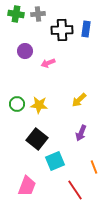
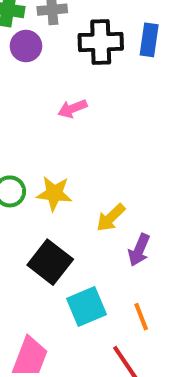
purple circle: (25, 51) -> (26, 46), moved
yellow arrow: (79, 100) -> (111, 218), moved
orange line: (94, 167) -> (141, 317), moved

